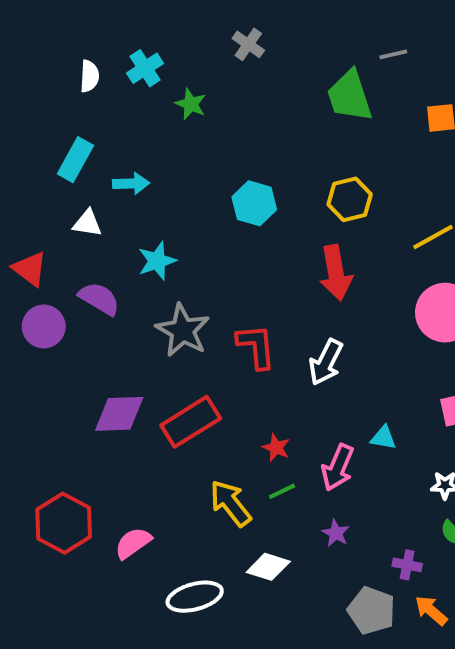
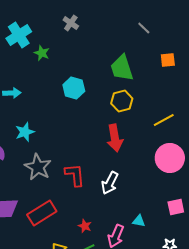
gray line: (393, 54) -> (144, 28), turned 56
cyan cross: (145, 68) -> (19, 35), size x1.4
green trapezoid: (350, 96) -> (122, 68), moved
cyan hexagon: (254, 203) -> (74, 88), moved

